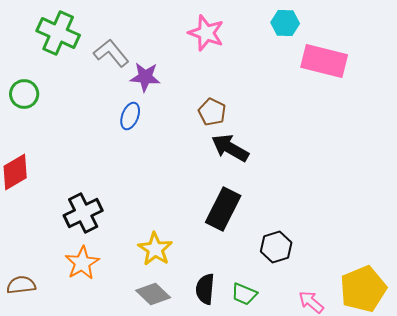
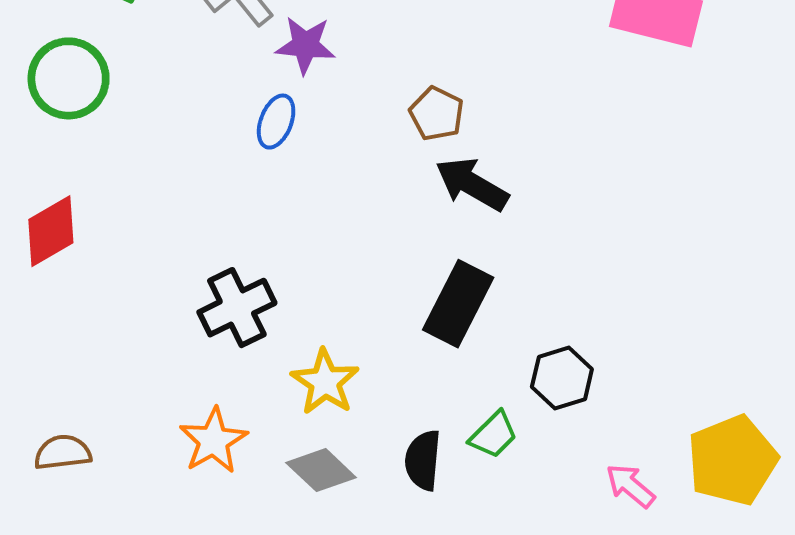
green circle: (24, 94) -> (69, 78), size x1.4
black cross: (83, 213) -> (237, 308), moved
orange star: (82, 263) -> (213, 441), moved
green trapezoid: (244, 294) -> (493, 435), moved, turned -68

